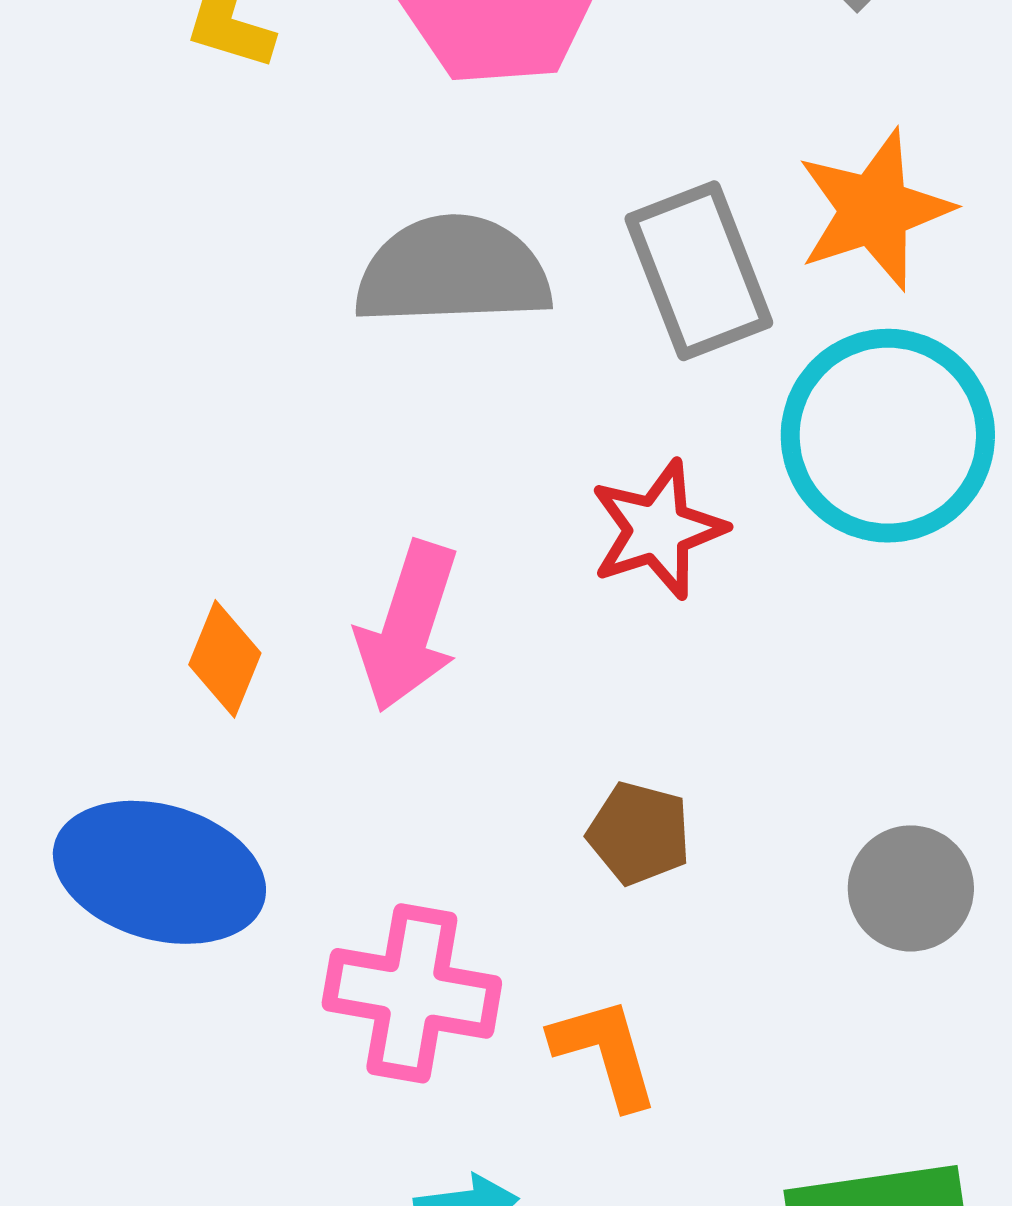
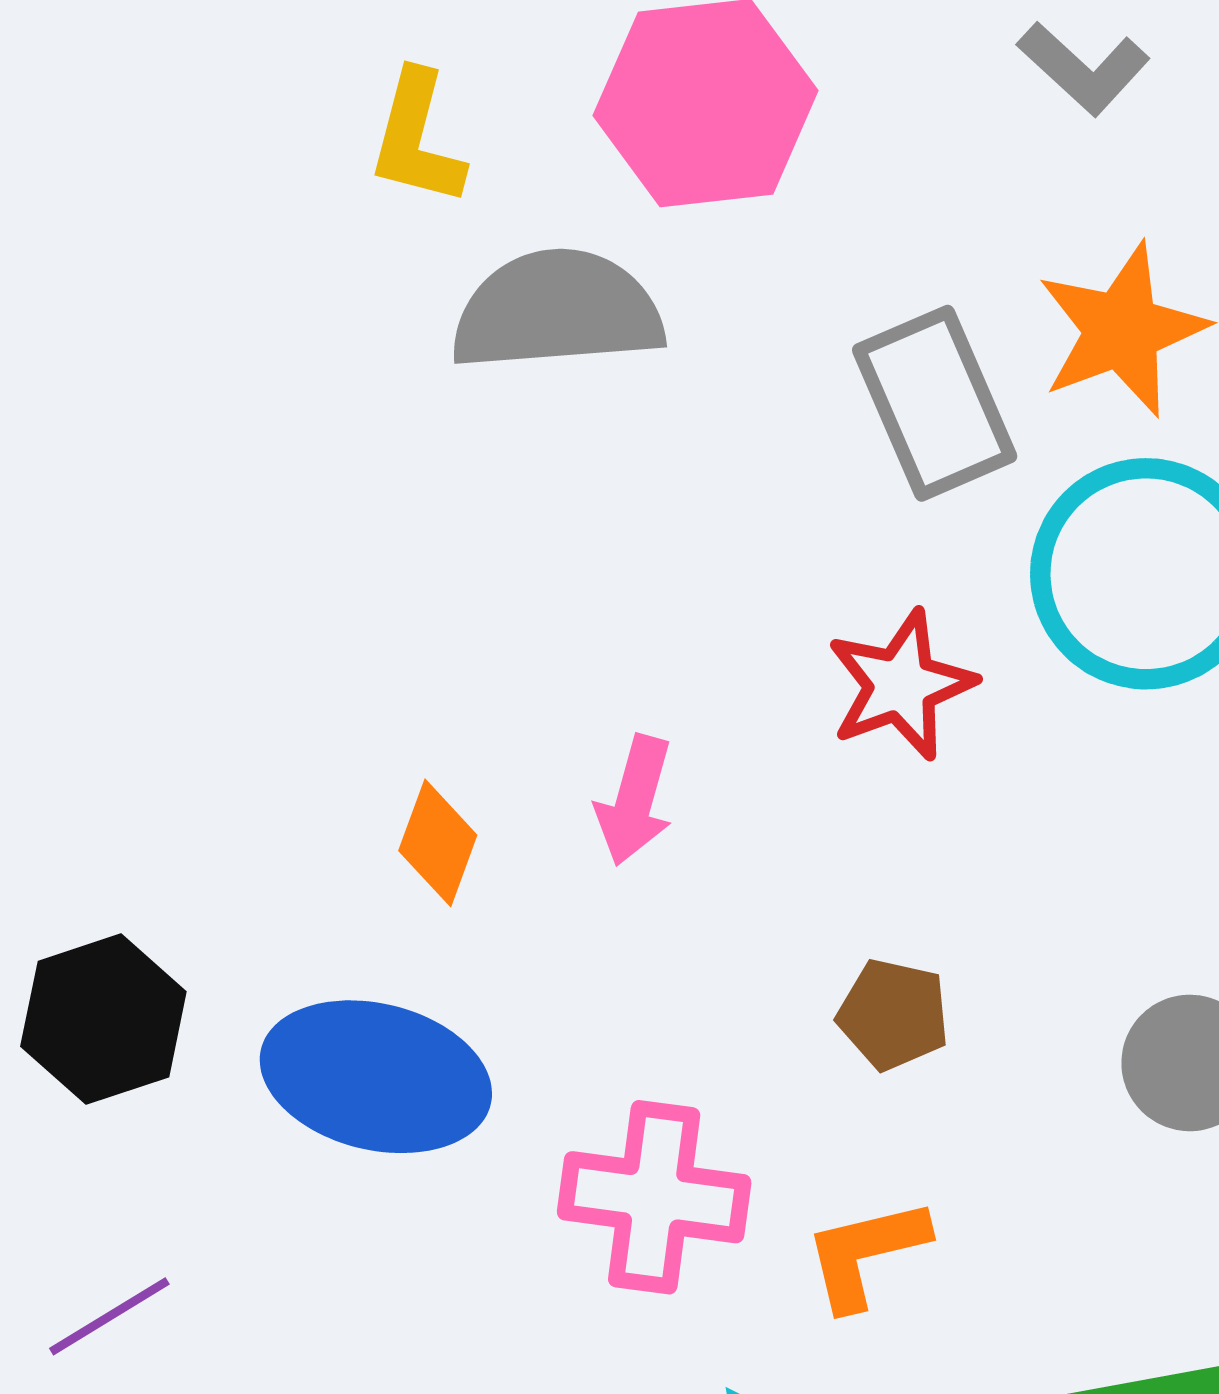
gray semicircle: (453, 271) -> (557, 310), moved
pink arrow: (408, 626) -> (635, 800), size x0.7
orange L-shape: (605, 1053) -> (866, 1253), turned -85

